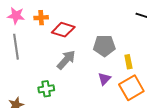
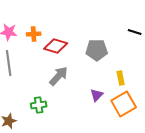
gray pentagon: (104, 46) -> (97, 50), moved

